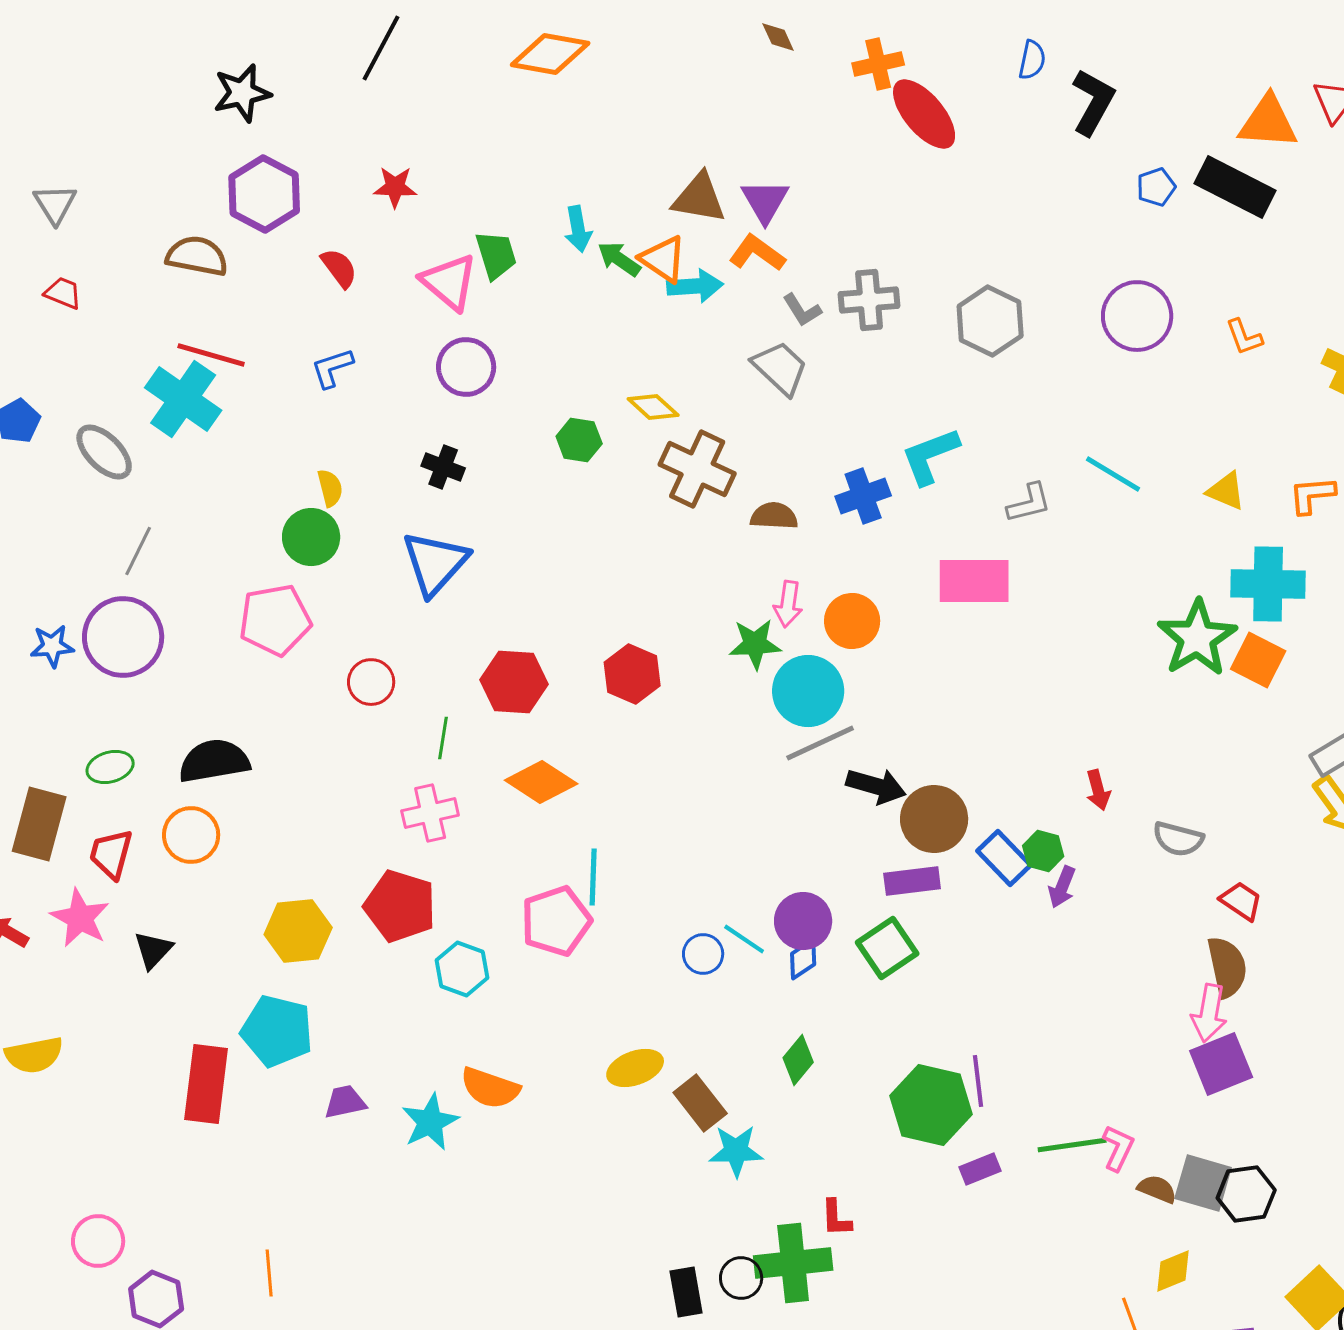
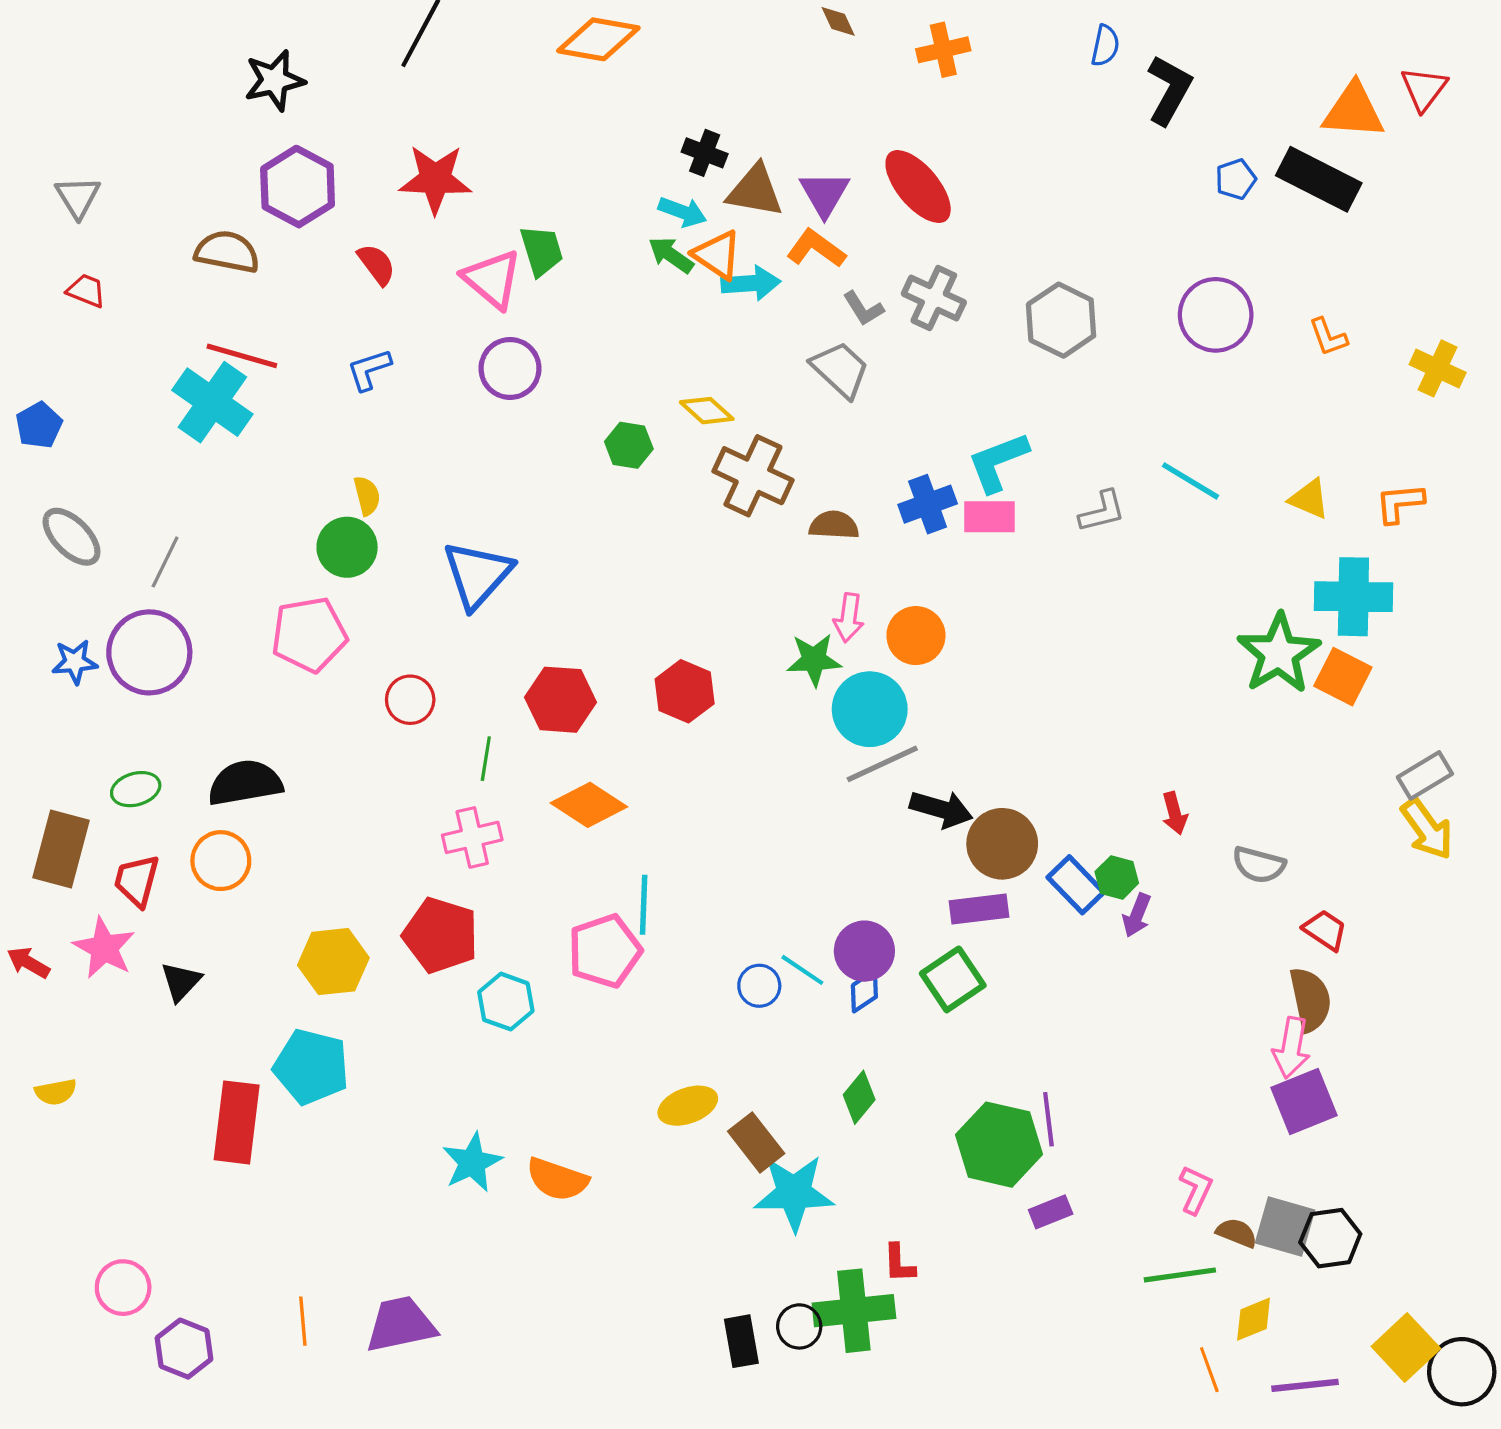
red ellipse: (924, 114) -> (918, 187), moved
red star: (395, 187) -> (435, 179), size x1.6
cyan arrow: (578, 229) -> (682, 212), moved, turned -60
gray cross: (869, 300) -> (934, 298), turned 30
gray ellipse: (104, 452) -> (72, 537), moved
black cross: (443, 467) -> (705, 153), moved
pink rectangle: (974, 581) -> (990, 517), moved, size x0.7
yellow semicircle: (34, 1055) -> (56, 1092), size x0.7
orange semicircle: (490, 1088) -> (557, 1179), moved
purple trapezoid: (345, 1102) -> (401, 1324), moved, size x1.6
green line: (1072, 1145) -> (1180, 1275), moved
cyan star: (736, 1151) -> (794, 1193), size x1.4

